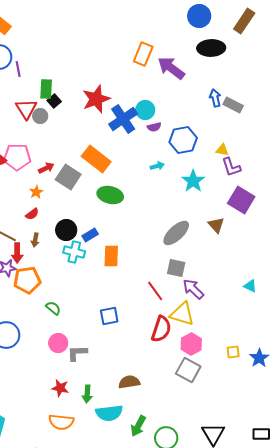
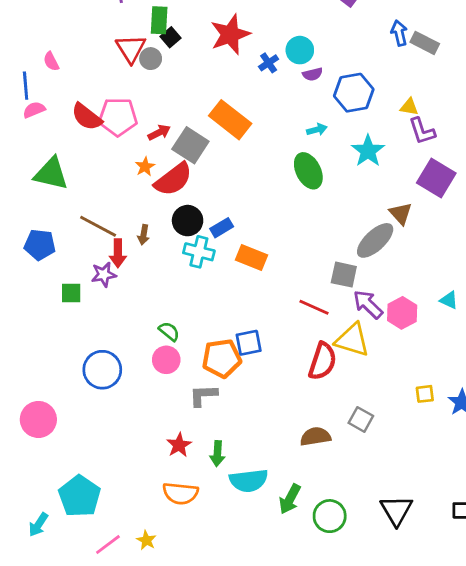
blue cross: (123, 119) -> (269, 63), size x0.5
green ellipse: (110, 195) -> (308, 171), moved, turned 50
red semicircle: (32, 214) -> (173, 179), moved, size x2.0
gray ellipse: (176, 233) -> (375, 240), moved
orange rectangle: (111, 256) -> (251, 257), turned -70
orange pentagon: (27, 280) -> (222, 358), moved
red line: (155, 291) -> (314, 307), turned -30
pink circle: (58, 343) -> (166, 360), moved
pink hexagon: (191, 344) -> (402, 313), moved
gray square: (188, 370) -> (361, 419), size x0.7
brown semicircle: (129, 382) -> (315, 437), moved
red star: (60, 388) -> (179, 445), turned 30

